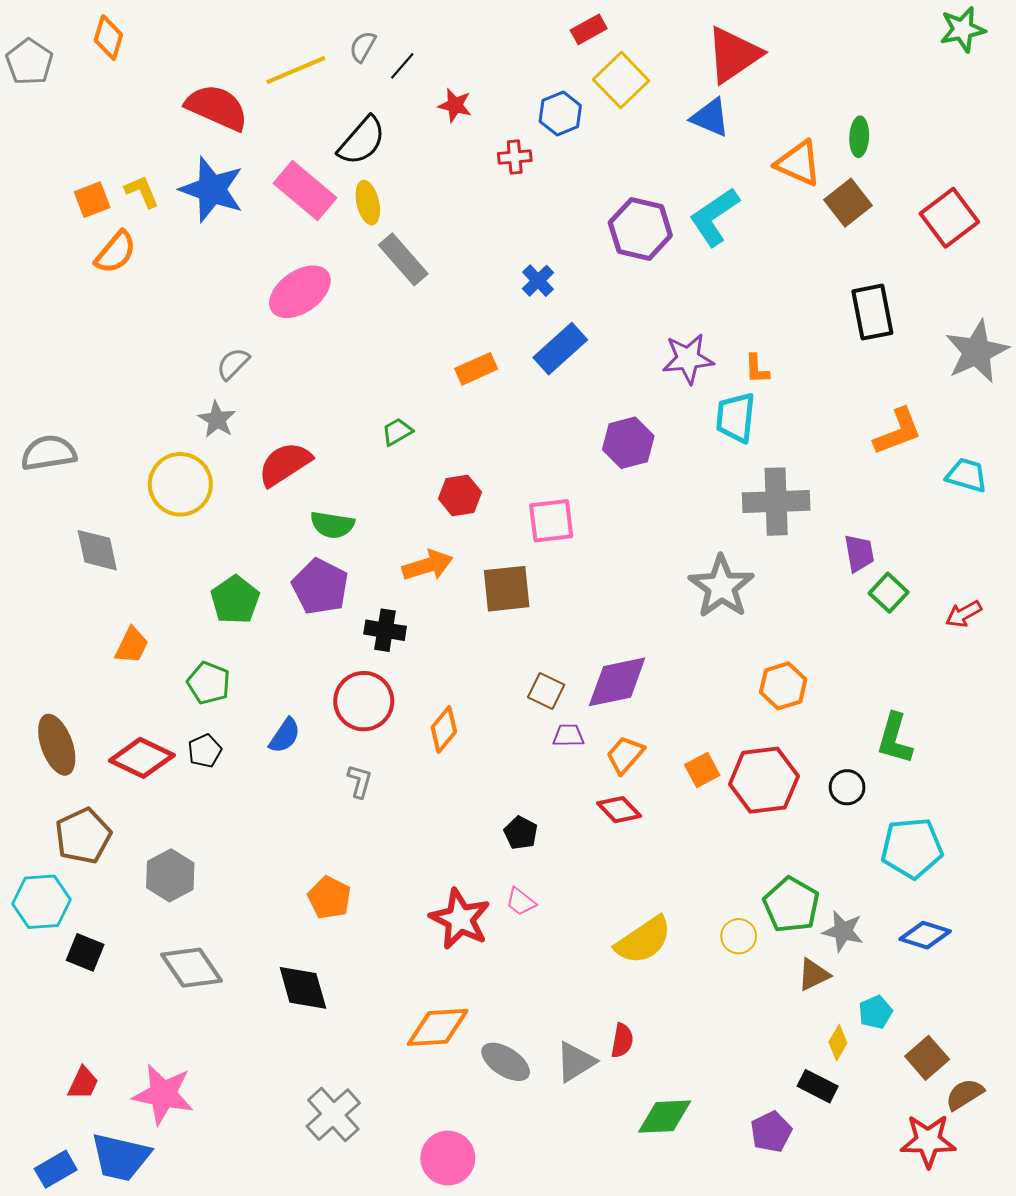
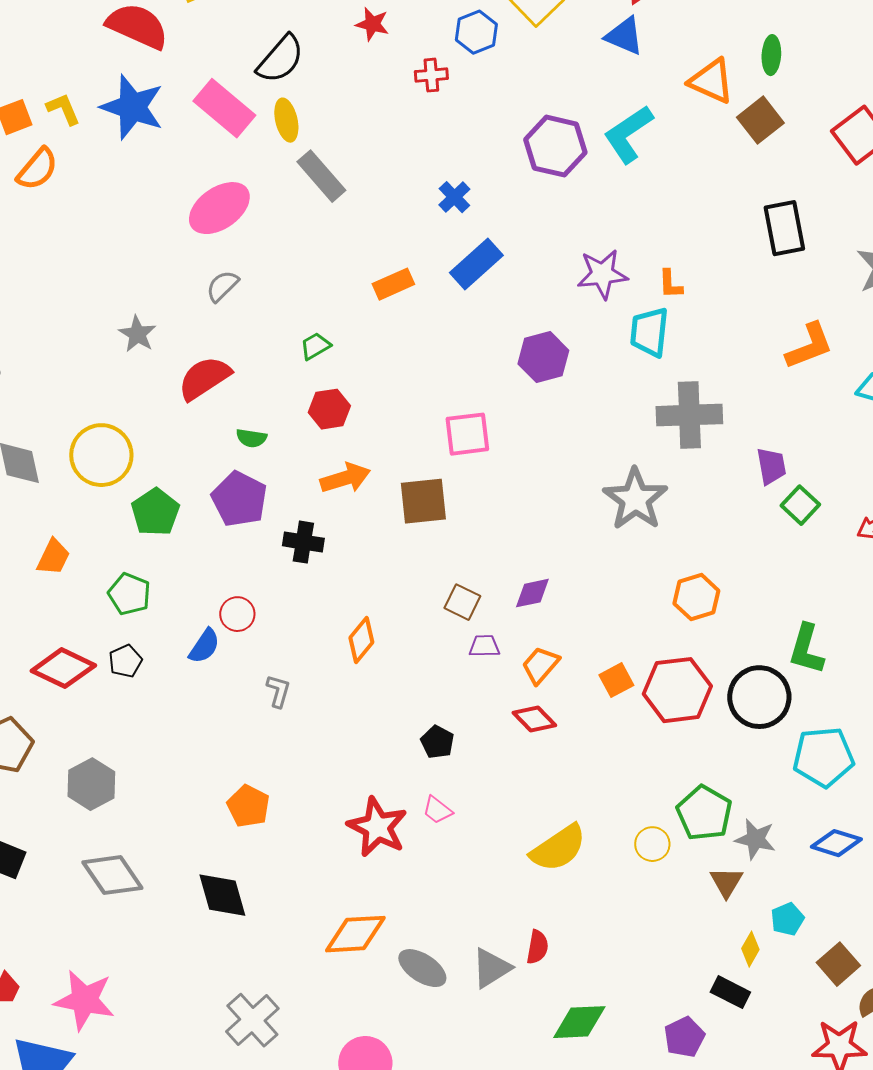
gray semicircle: (233, 364) -> (222, 286), moved
yellow circle: (180, 484) -> (101, 455), moved
red hexagon: (460, 495) -> (329, 409), moved
green semicircle: (332, 525) -> (251, 438), size x0.7
purple diamond: (617, 682) -> (532, 593), size x0.6
red circle: (364, 701) -> (237, 614), moved, size x0.6
black circle: (847, 787) -> (759, 697), size x1.8
brown triangle: (814, 975) -> (726, 882), turned -33

